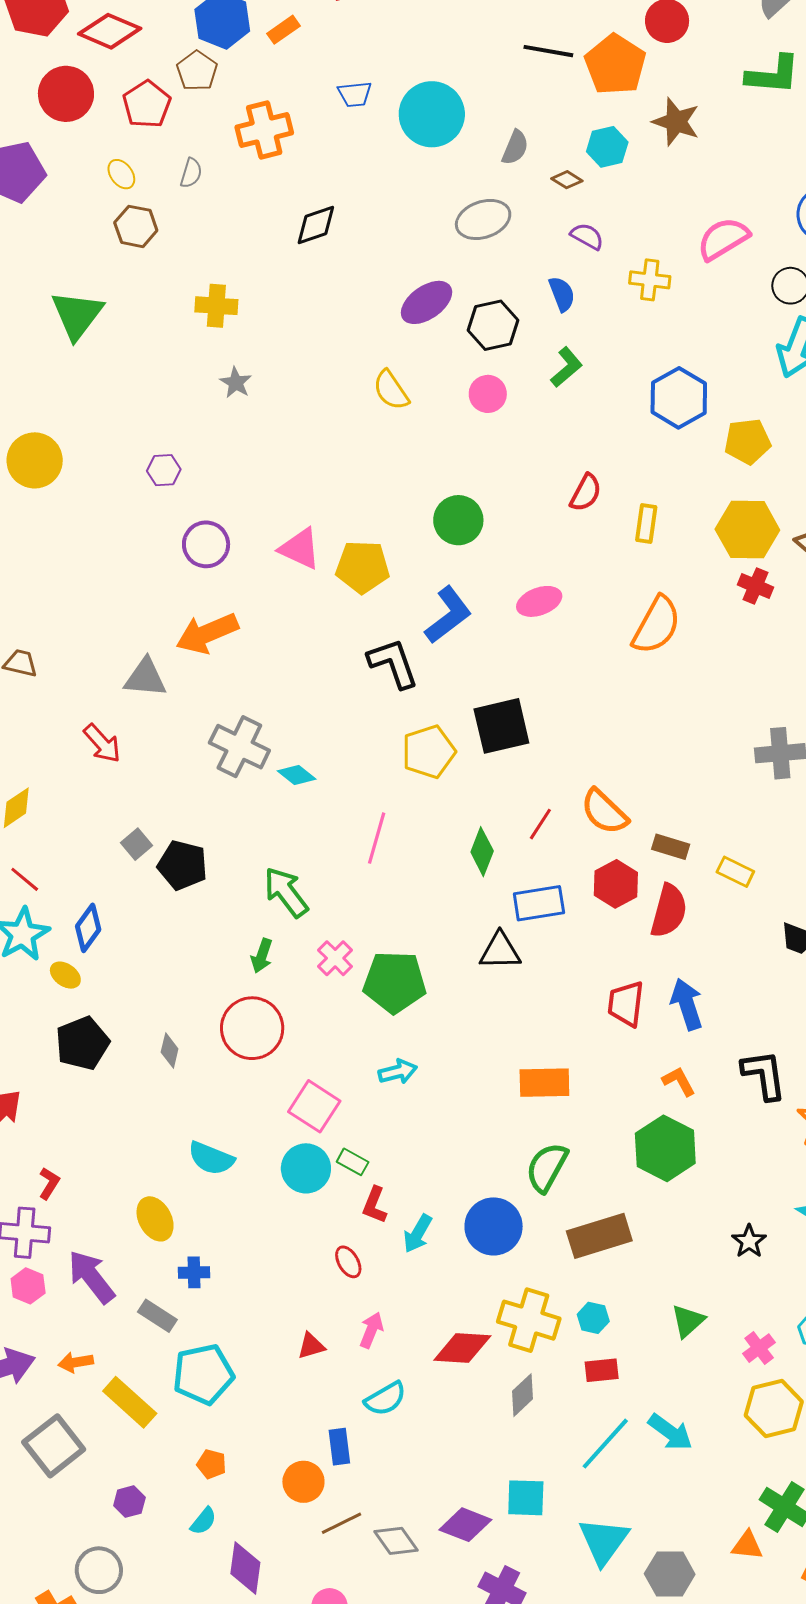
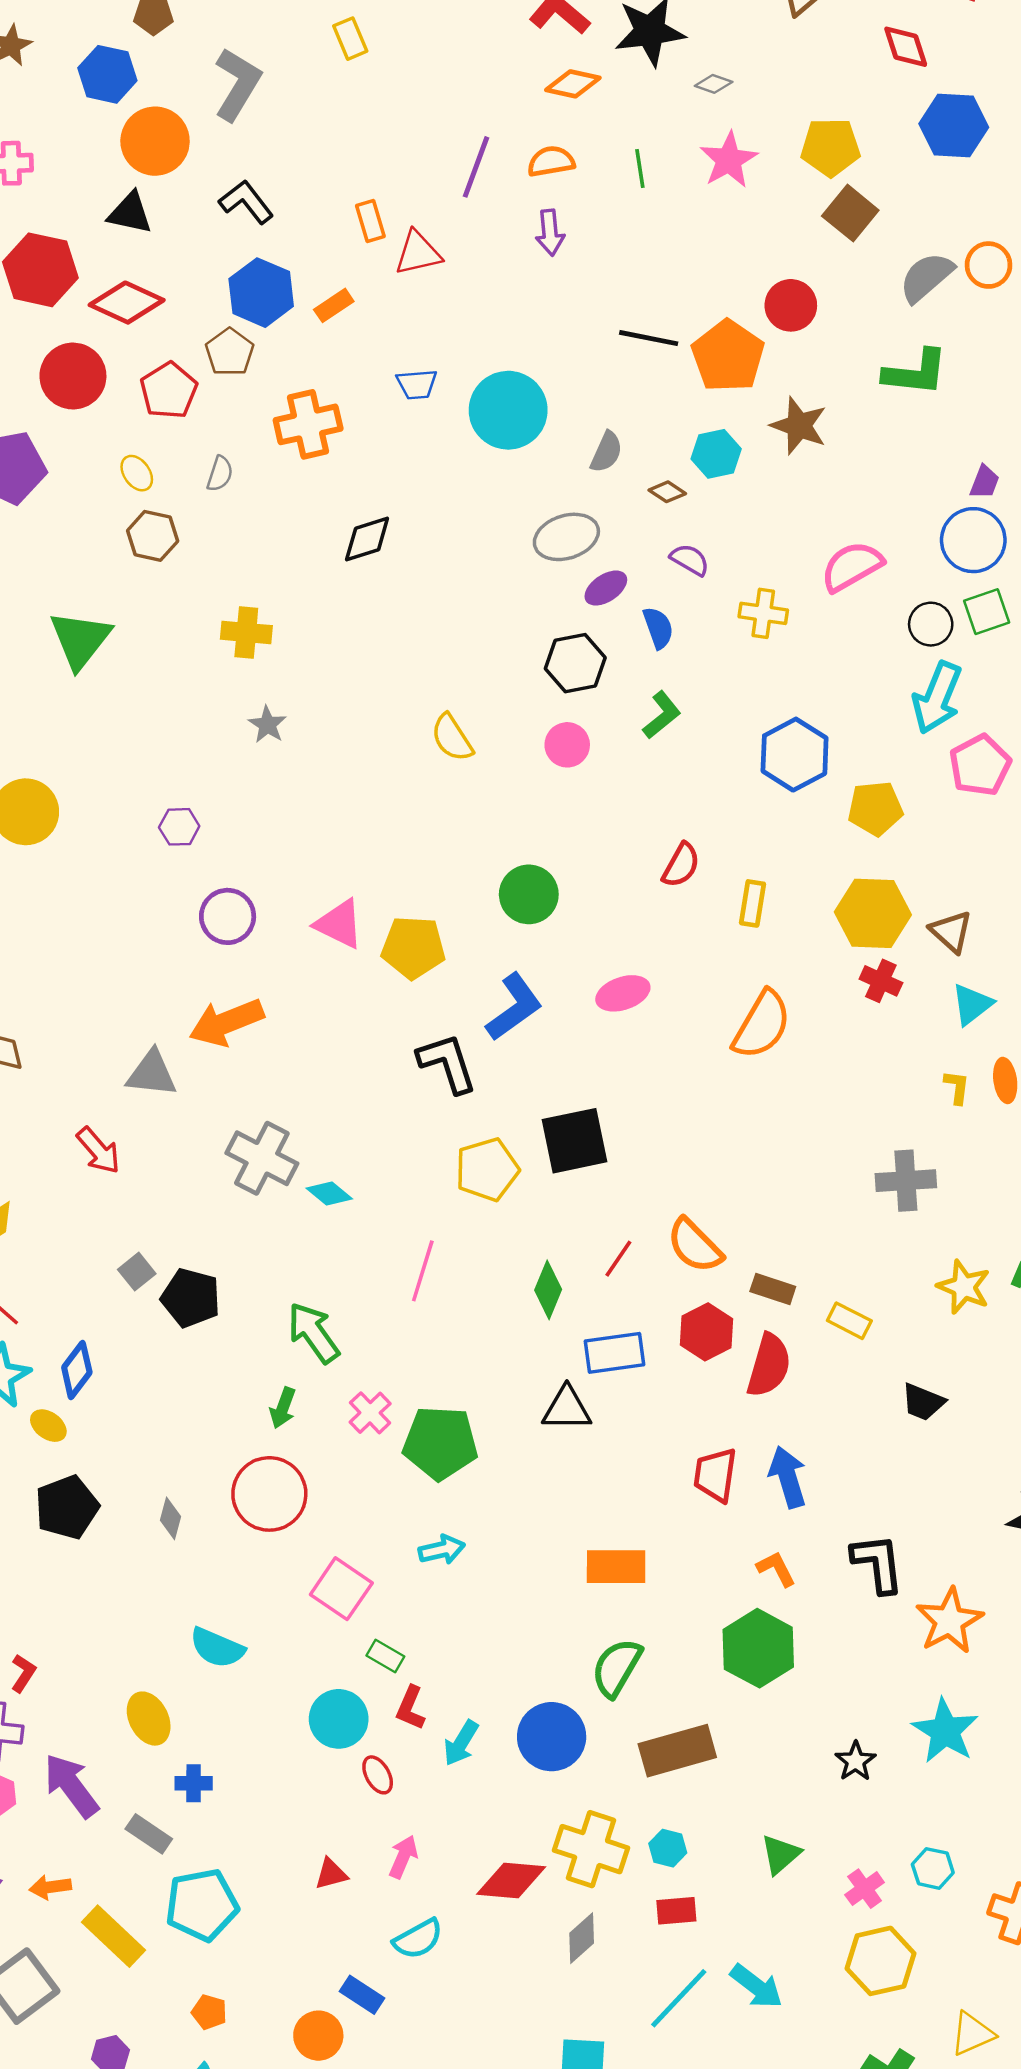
purple ellipse: (427, 302) -> (606, 588), moved, size x0.7
cyan circle: (306, 1168) -> (339, 1719), moved
blue rectangle: (339, 1447) -> (362, 1995), turned -51

